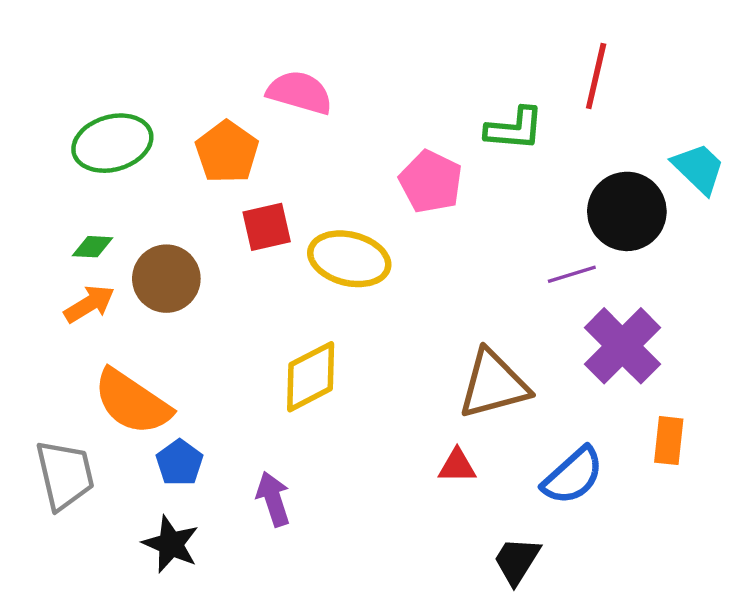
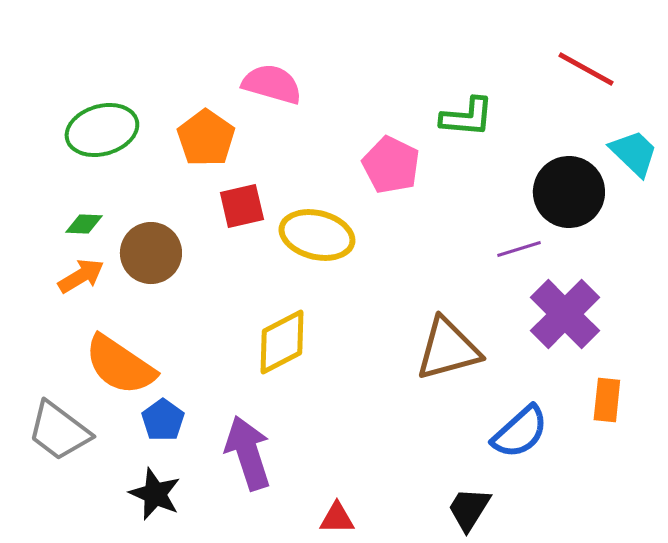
red line: (596, 76) -> (586, 69), moved, turned -74
red triangle: (457, 466) -> (337, 518), moved
gray trapezoid: (65, 475) -> (59, 431), turned 140
purple arrow: (273, 499) -> (248, 453), size x1.5

